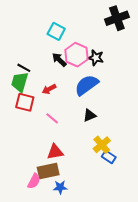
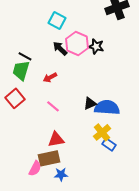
blue semicircle: (87, 85) -> (107, 107), moved, turned 40
red square: (25, 102) -> (15, 98), moved, turned 36

